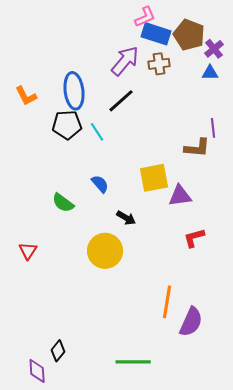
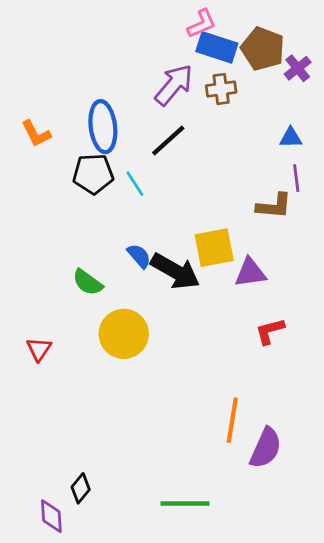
blue triangle: (210, 73) -> (291, 138), moved
black arrow: (126, 218) -> (175, 271), moved, size x1.8
yellow circle: (105, 251) -> (124, 334), moved

